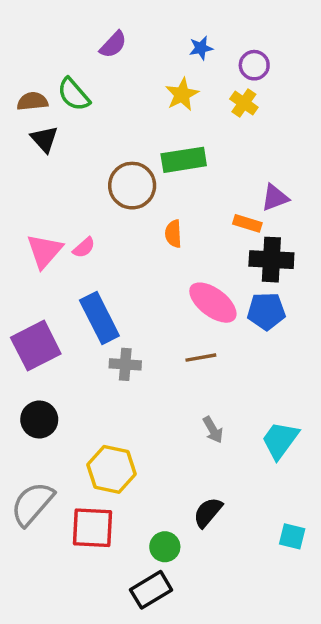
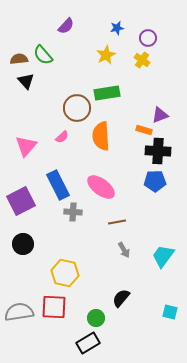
orange semicircle: (173, 234) -> (101, 136), size x1.8
pink semicircle: (84, 248) -> (62, 137), moved
pink ellipse: (213, 303) -> (101, 187), moved
brown line: (201, 358) -> (117, 222), moved
gray semicircle: (32, 504) -> (19, 312), moved, turned 40

